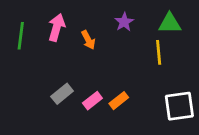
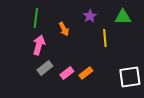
pink arrow: (57, 27) -> (39, 45), moved
green line: (21, 36) -> (36, 18), moved
yellow line: (159, 52) -> (105, 38), moved

